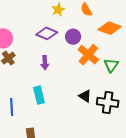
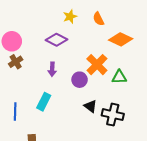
purple circle: (73, 37) -> (80, 80), moved
green triangle: (111, 65) -> (119, 77), turned 49
cyan rectangle: (39, 95) -> (44, 102), turned 36

